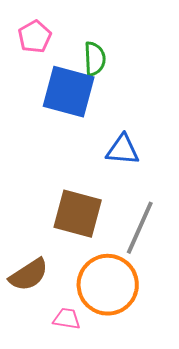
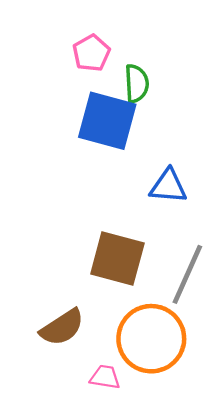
pink pentagon: (35, 37) -> (91, 53), moved

